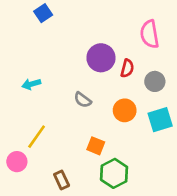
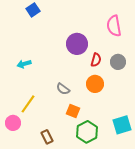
red semicircle: (127, 68) -> (96, 60), moved
gray semicircle: (83, 100) -> (63, 89), moved
cyan square: (160, 120) -> (122, 125), moved

